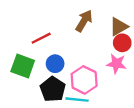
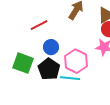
green square: (23, 66) -> (23, 63), moved

